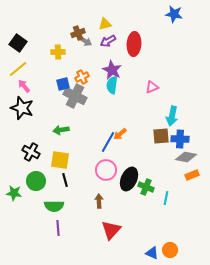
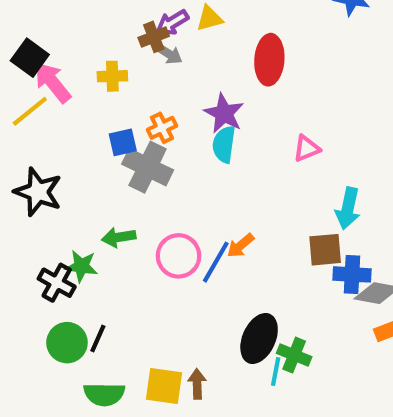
purple arrow: (108, 41) -> (172, 23), moved
pink arrow: (24, 86) -> (53, 82), moved, size x1.5
blue cross: (180, 139) -> (352, 274), moved
yellow square: (60, 160) -> (164, 386), moved
pink circle: (106, 170) -> (179, 256), moved
black line: (65, 180) -> (98, 338), moved, turned 40
green star: (14, 193) -> (81, 266), moved
cyan line: (166, 198) -> (276, 372), moved

